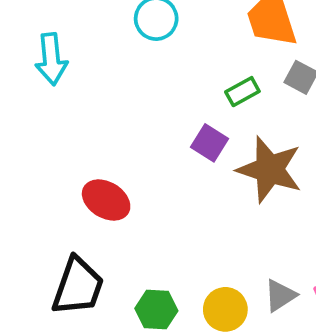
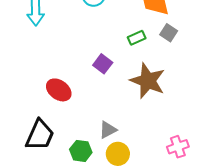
purple square: (209, 143) -> (103, 64), moved
gray triangle: (280, 295) -> (108, 130), moved

